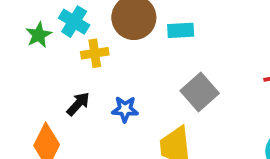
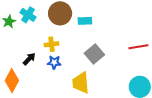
yellow cross: (95, 53) -> (51, 44), moved

